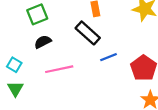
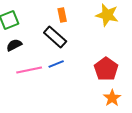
blue line: (109, 57) -> (56, 64), moved

